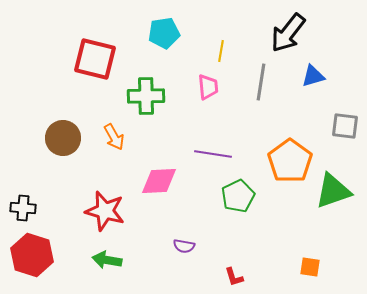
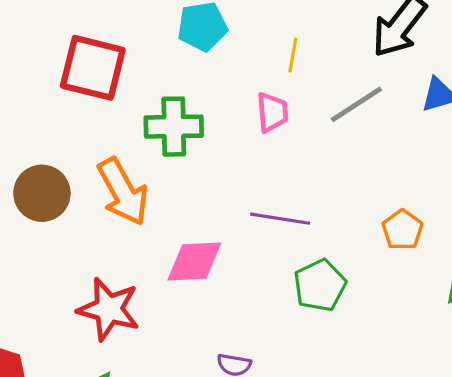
gray line: (261, 82) -> (356, 104), turned 48
orange arrow: (114, 137) -> (123, 192), size x1.6
orange pentagon: (290, 161) -> (402, 230), size x0.6

